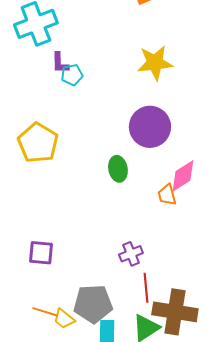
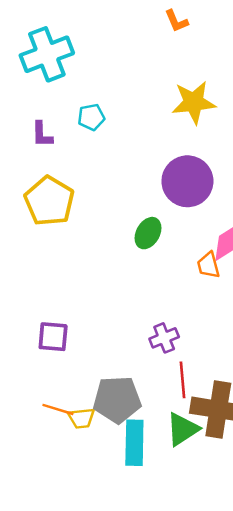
purple L-shape: (60, 63) -> (42, 134), moved
green ellipse: (118, 169) -> (148, 233), turned 40
yellow trapezoid: (64, 319) -> (81, 418), turned -45

